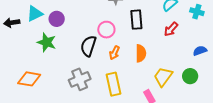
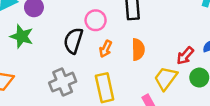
red arrow: (171, 29) -> (185, 56), moved

